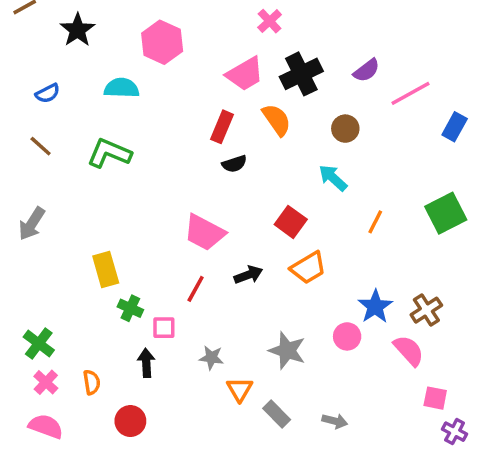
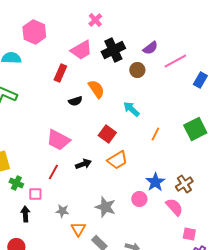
orange semicircle: (277, 120) -> (96, 89), moved
red rectangle: (222, 127) -> (60, 73), moved
brown circle: (345, 129) -> (137, 70), moved

